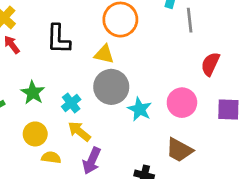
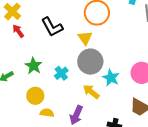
black L-shape: (58, 39) -> (52, 27), turned -30
yellow triangle: (104, 54) -> (85, 38), turned 42
yellow arrow: (79, 131) -> (91, 92), moved

